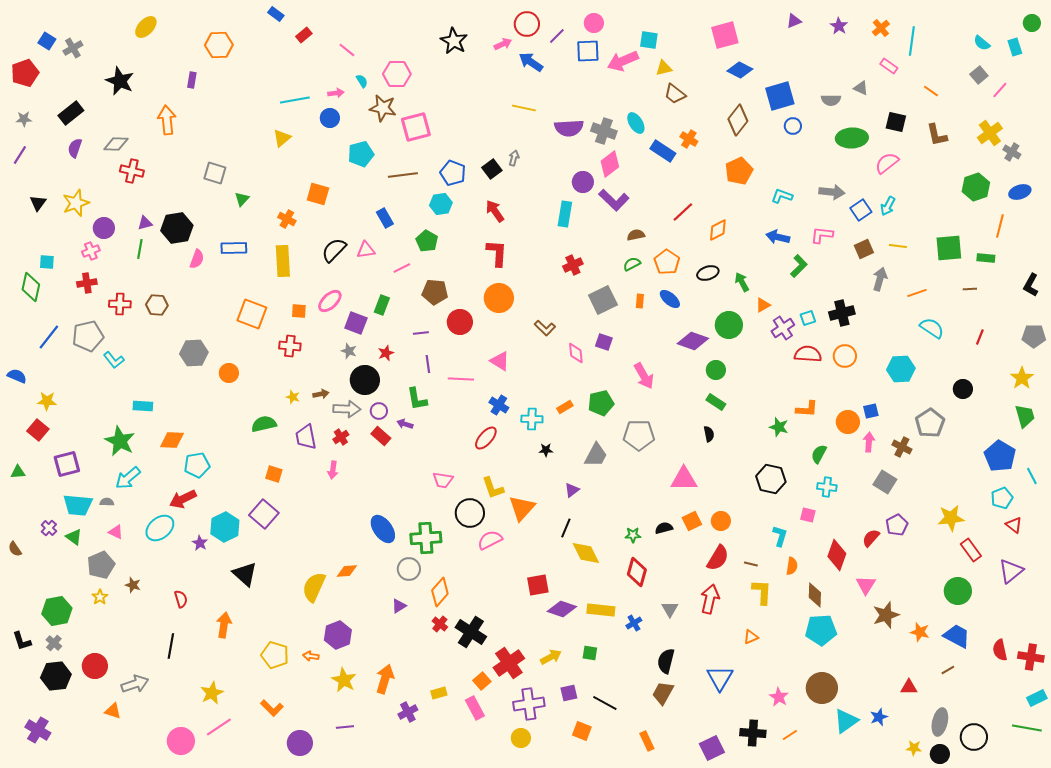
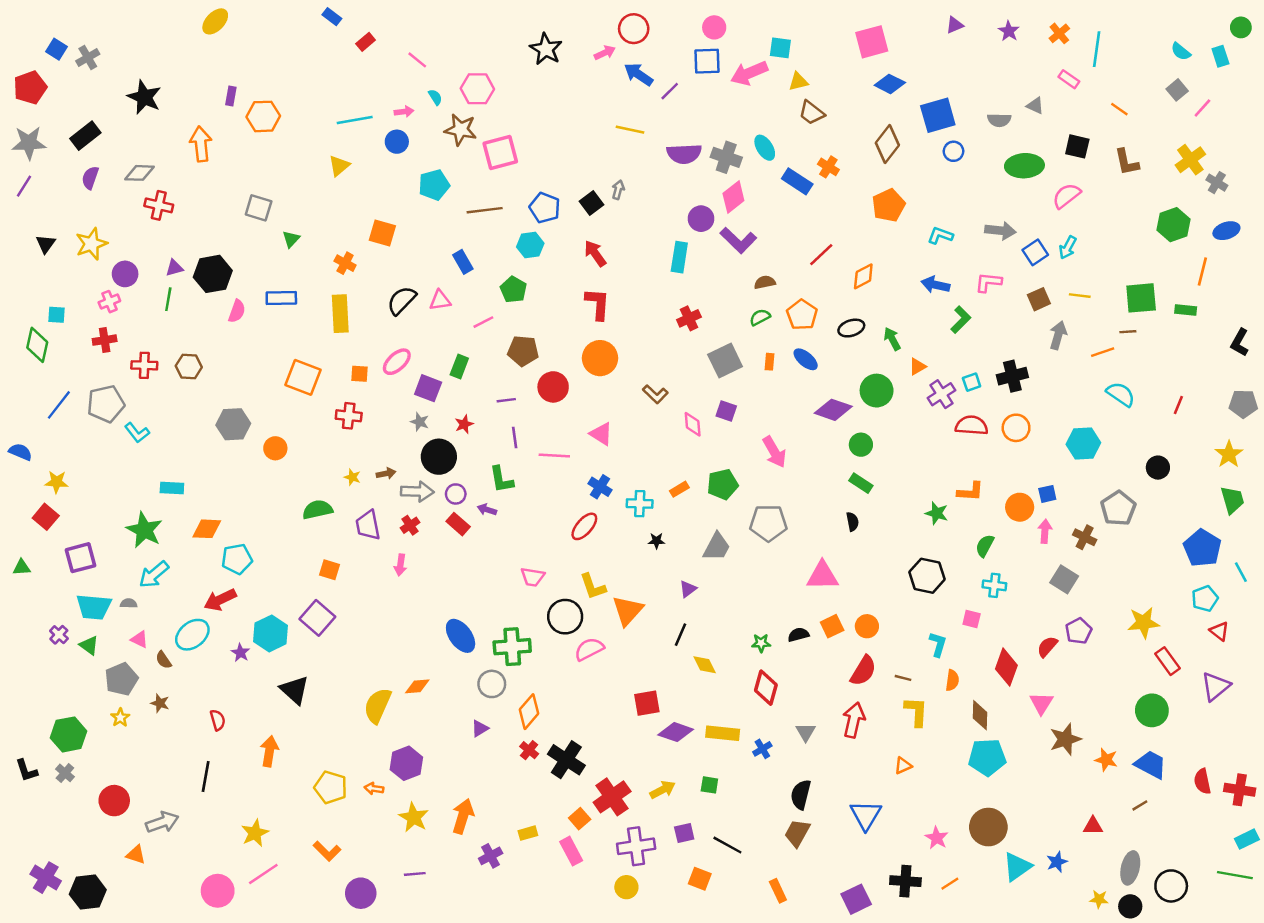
yellow ellipse: (146, 27) -> (215, 21), moved
purple line: (557, 36) -> (670, 91), moved
orange hexagon: (219, 45) -> (263, 116), moved
gray star: (24, 119) -> (29, 143), size x1.8
brown line: (970, 289) -> (1128, 332), moved
brown semicircle: (15, 549) -> (164, 660), moved
yellow diamond: (586, 553) -> (705, 665), size x0.7
black hexagon: (56, 676) -> (88, 892), moved

